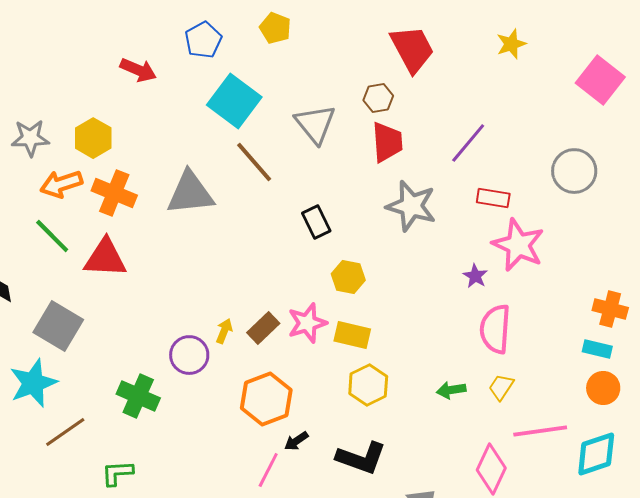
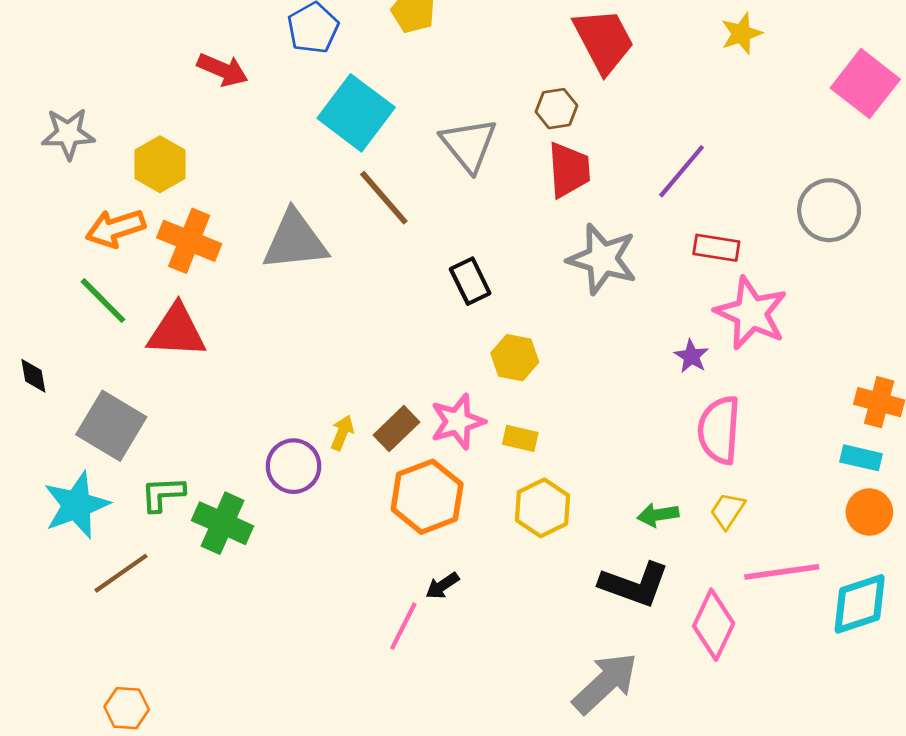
gray star: (30, 138) -> (68, 134), moved
yellow rectangle: (352, 335) -> (520, 438), size x0.7
orange hexagon: (266, 399) -> (427, 497), moved
black L-shape: (361, 458) -> (634, 584), moved
green L-shape: (117, 473) -> (163, 494), moved

